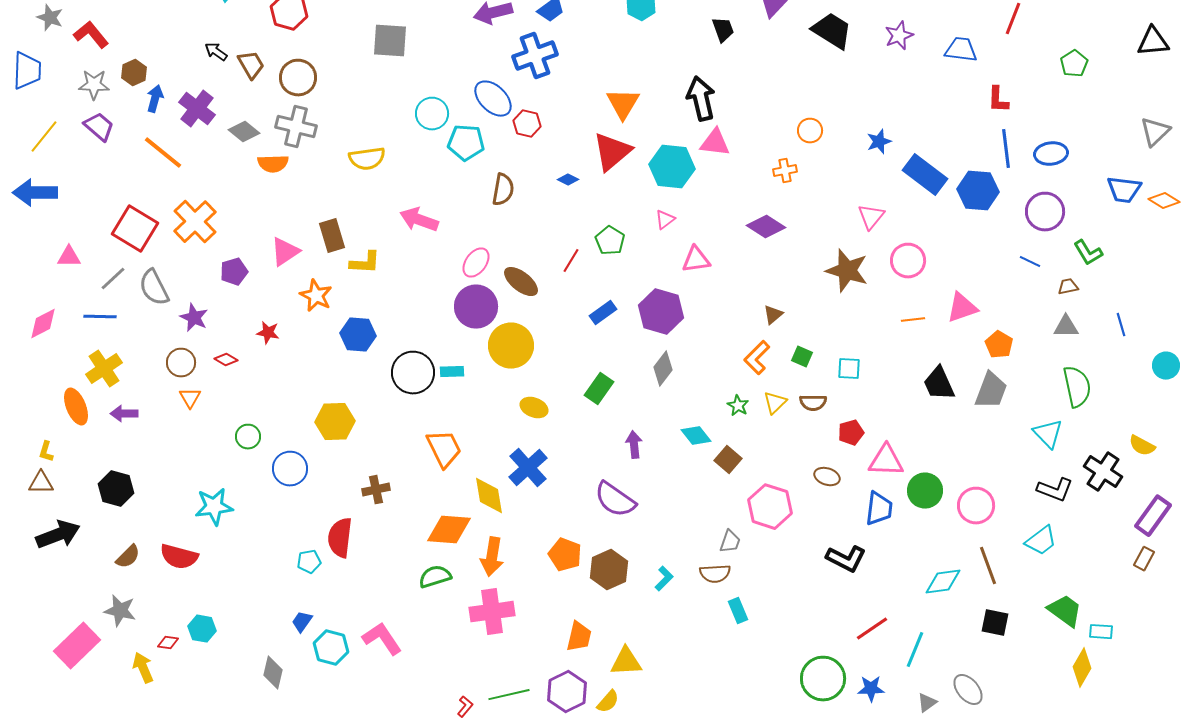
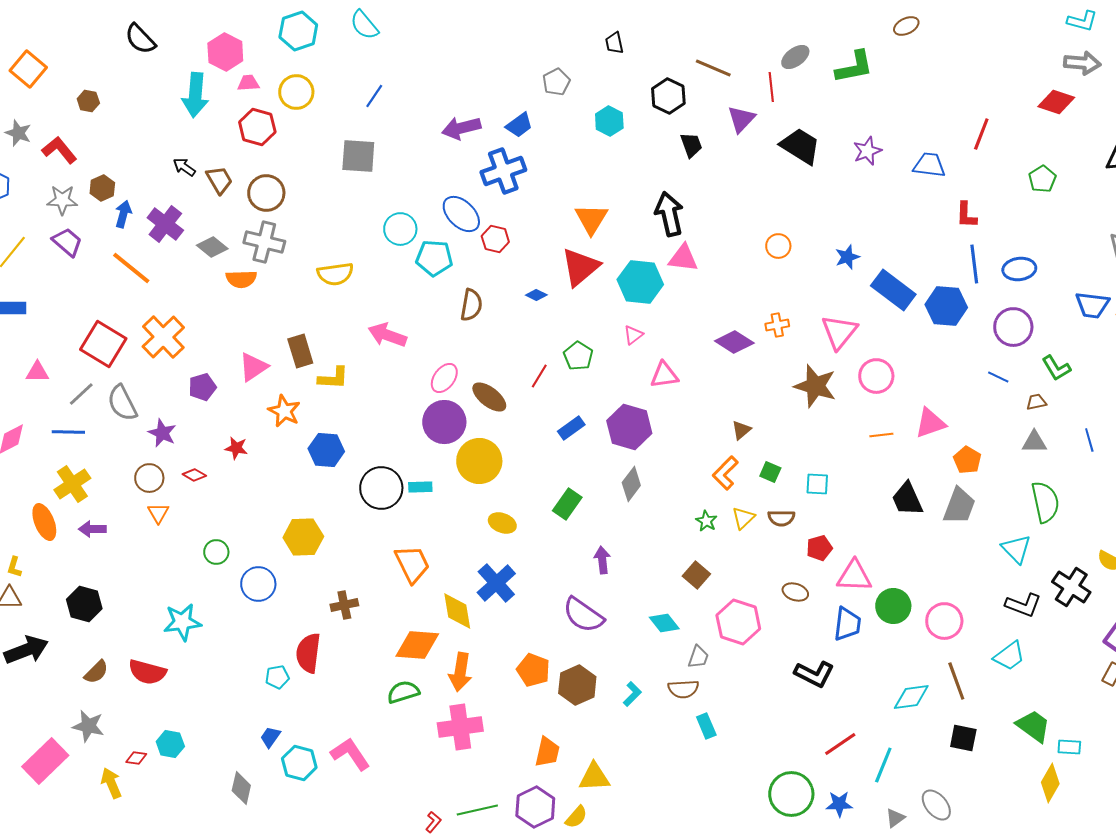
orange cross: (785, 171) -> (777, 325), moved
pink triangle: (871, 217) -> (839, 332), size x1.4
cyan diamond: (696, 436) -> (664, 623), moved

